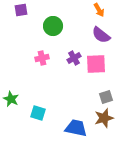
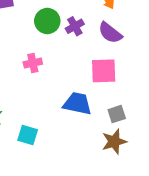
purple cross: (74, 58) -> (75, 26), moved
blue trapezoid: (76, 128) -> (77, 104), moved

